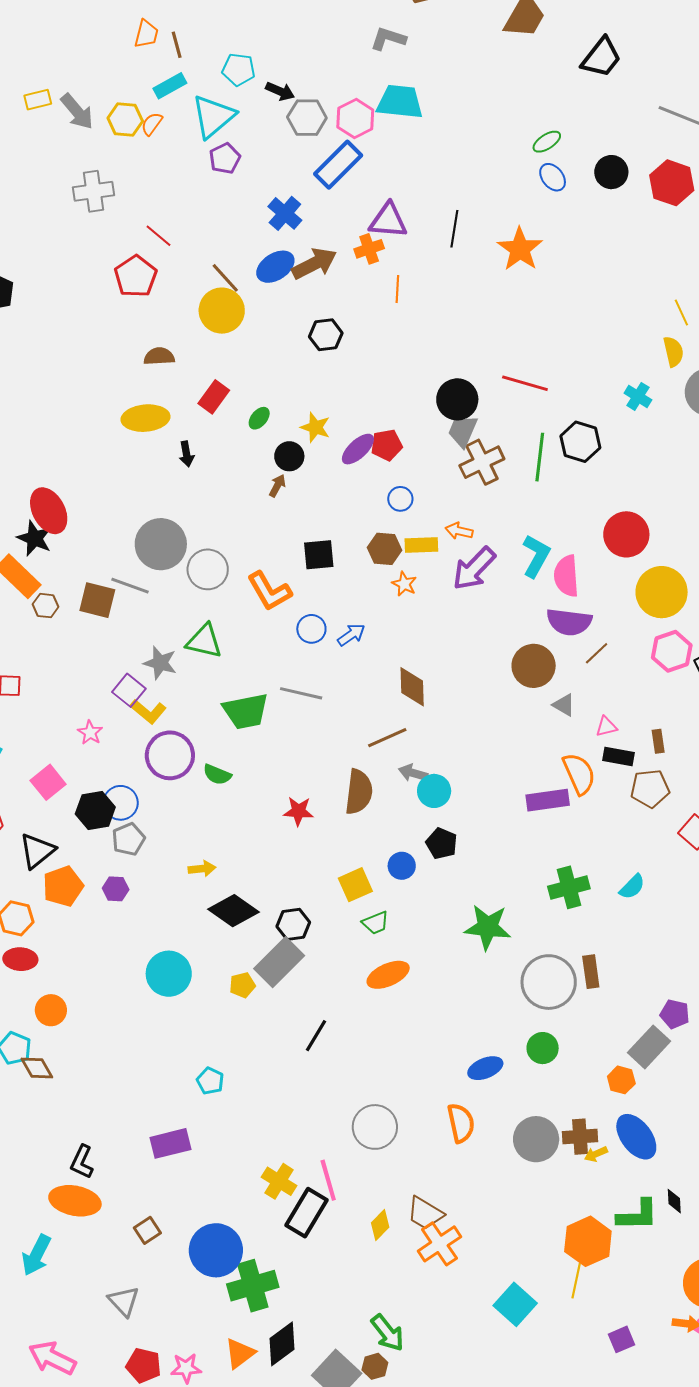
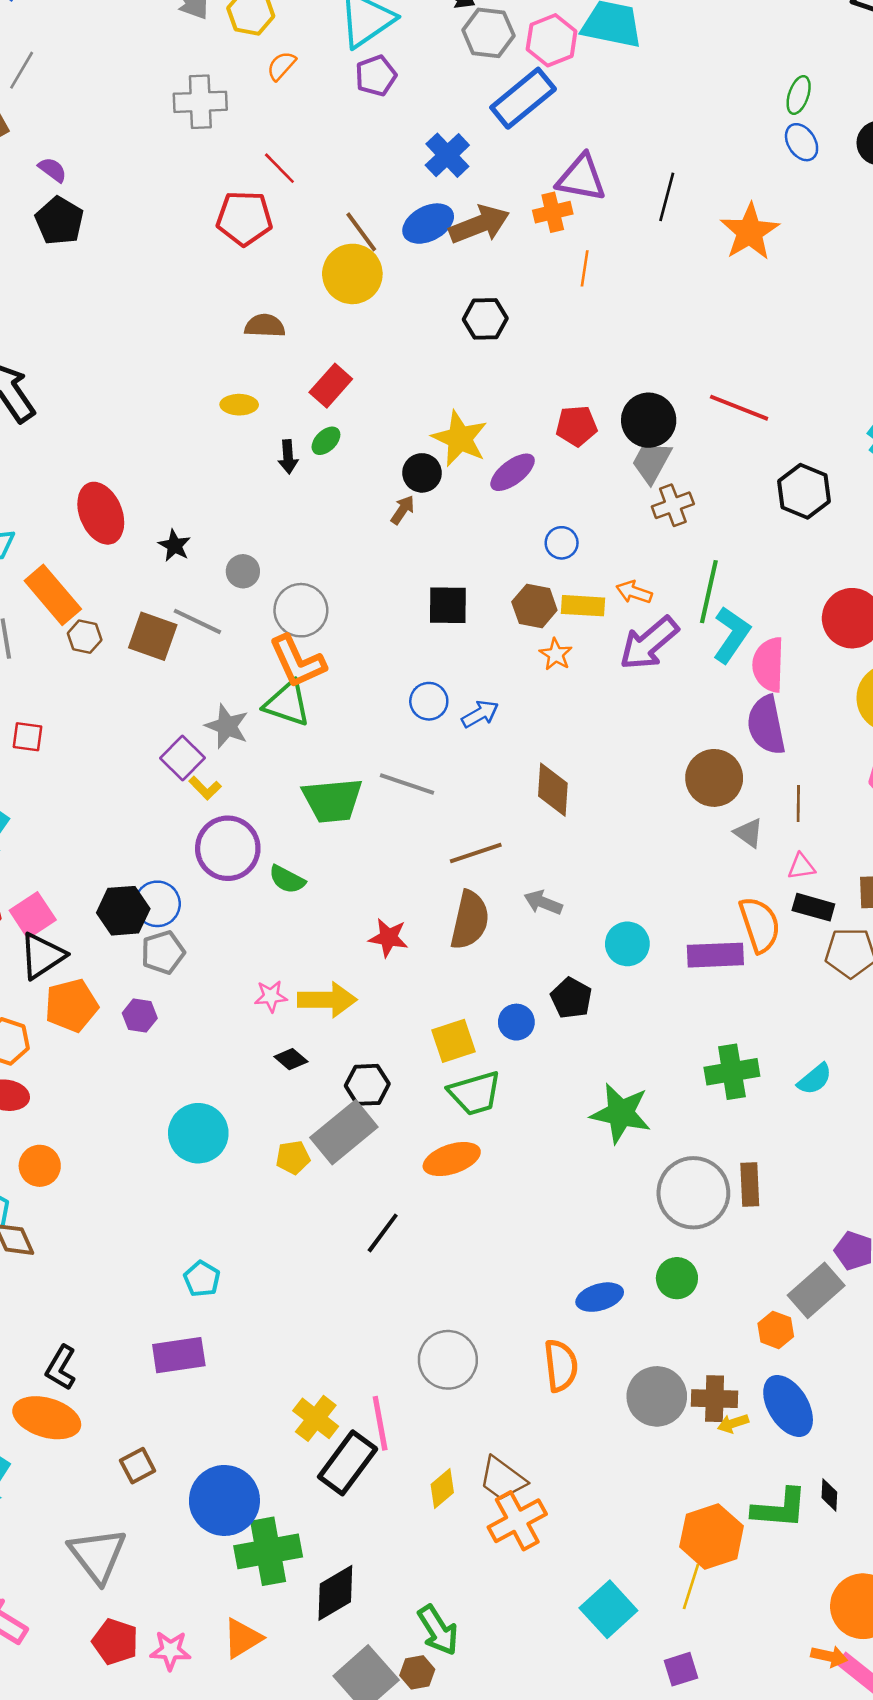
orange semicircle: (152, 124) -> (281, 66), moved
green ellipse: (547, 142) -> (799, 95), turned -44
red pentagon: (136, 276) -> (244, 218), turned 30
yellow ellipse: (146, 418) -> (239, 405), size x0.6
green ellipse: (259, 418) -> (326, 441), moved
yellow star: (315, 427) -> (460, 439), size x1.4
red pentagon: (387, 445) -> (577, 426), moved
green line: (540, 457) -> (709, 592), moved
brown cross: (482, 462) -> (673, 505), size x0.7
black star: (34, 538) -> (174, 546), moved, size x0.7
gray circle: (161, 544) -> (243, 571), size x0.5
orange L-shape: (269, 591) -> (297, 661), moved
purple semicircle: (569, 622) -> (766, 725), turned 66
brown line: (597, 653) -> (798, 804), moved, turned -52
yellow L-shape: (148, 711) -> (205, 788), size x0.7
pink star: (90, 733) -> (271, 996), moved, turned 30
brown line: (387, 738) -> (476, 853), moved
pink square: (48, 782) -> (33, 915), moved
cyan circle: (434, 791) -> (627, 944), moved
yellow arrow: (202, 869) -> (327, 1000), moved, size x1.6
black diamond: (233, 911) -> (291, 1059), size x0.5
green trapezoid: (376, 923) -> (475, 1093), size x1.5
orange ellipse: (388, 975) -> (452, 1159), moved
cyan pentagon: (210, 1081) -> (202, 1279), moved
gray triangle: (124, 1301) -> (98, 1555), size x1.4
purple square: (621, 1339) -> (681, 1669), moved
black diamond: (282, 1344) -> (335, 1593), moved

